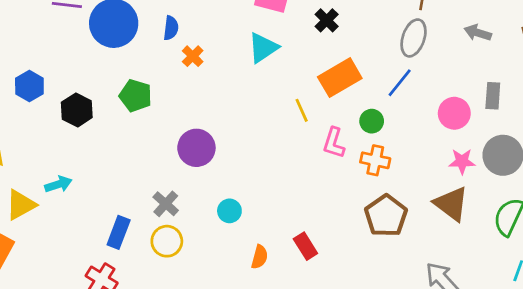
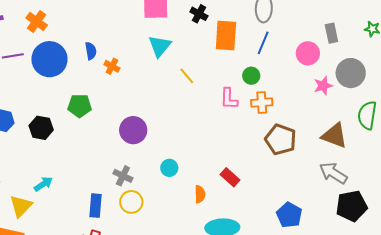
orange rectangle: (340, 78) -> (226, 36), moved, turned -40
yellow line: (302, 110) -> (187, 76), moved
brown triangle: (451, 204) -> (335, 136), moved

